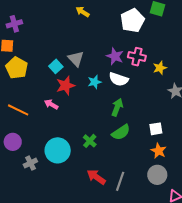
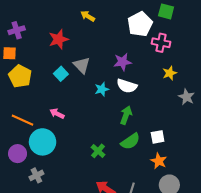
purple star: (115, 56) -> (122, 62), turned -30
pink cross: (137, 57) -> (161, 43), moved
red star: (66, 86) -> (59, 39), moved
white square: (156, 129) -> (158, 137), moved
cyan circle: (58, 150) -> (43, 142), moved
orange star: (159, 151) -> (159, 161), moved

